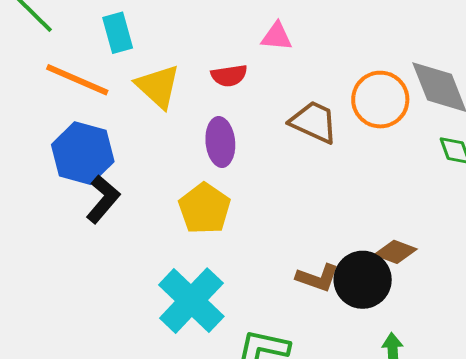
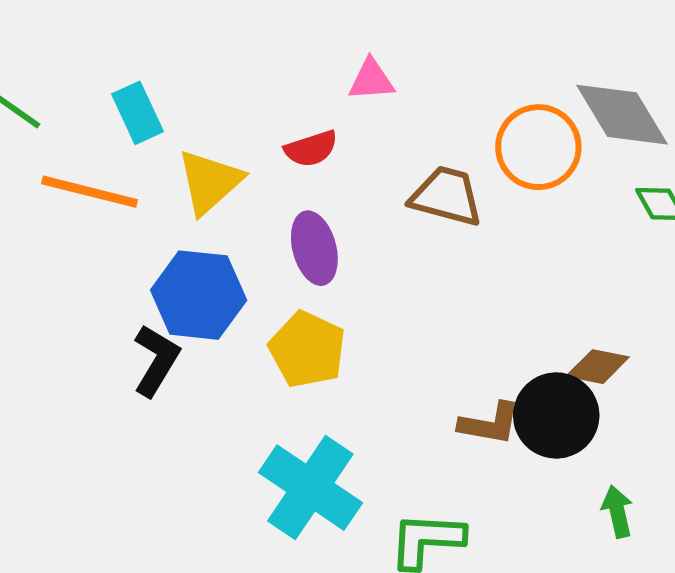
yellow triangle: (158, 86) -> (210, 182), turned 45
blue hexagon: (83, 153) -> (199, 295), moved

